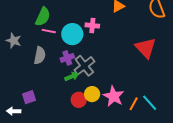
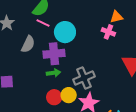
pink cross: (92, 25) -> (108, 32), moved
purple cross: (67, 58) -> (54, 54), size x1.5
gray cross: (84, 66) -> (84, 78), moved

